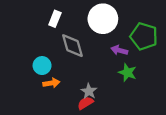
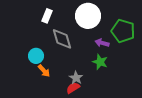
green star: (127, 73) -> (100, 62), moved
orange arrow: (51, 83) -> (44, 71), turned 56

